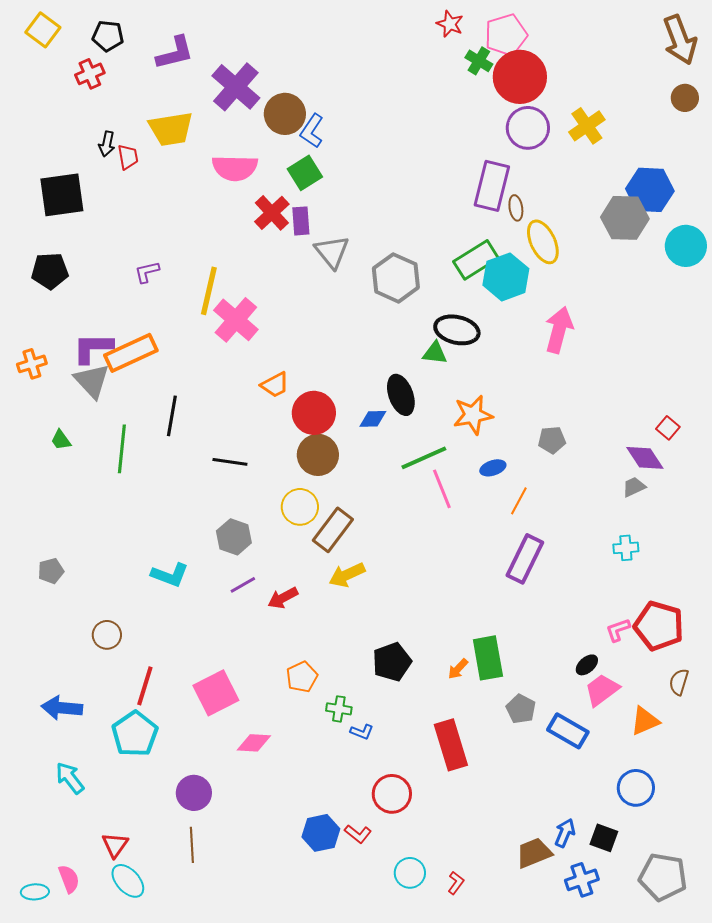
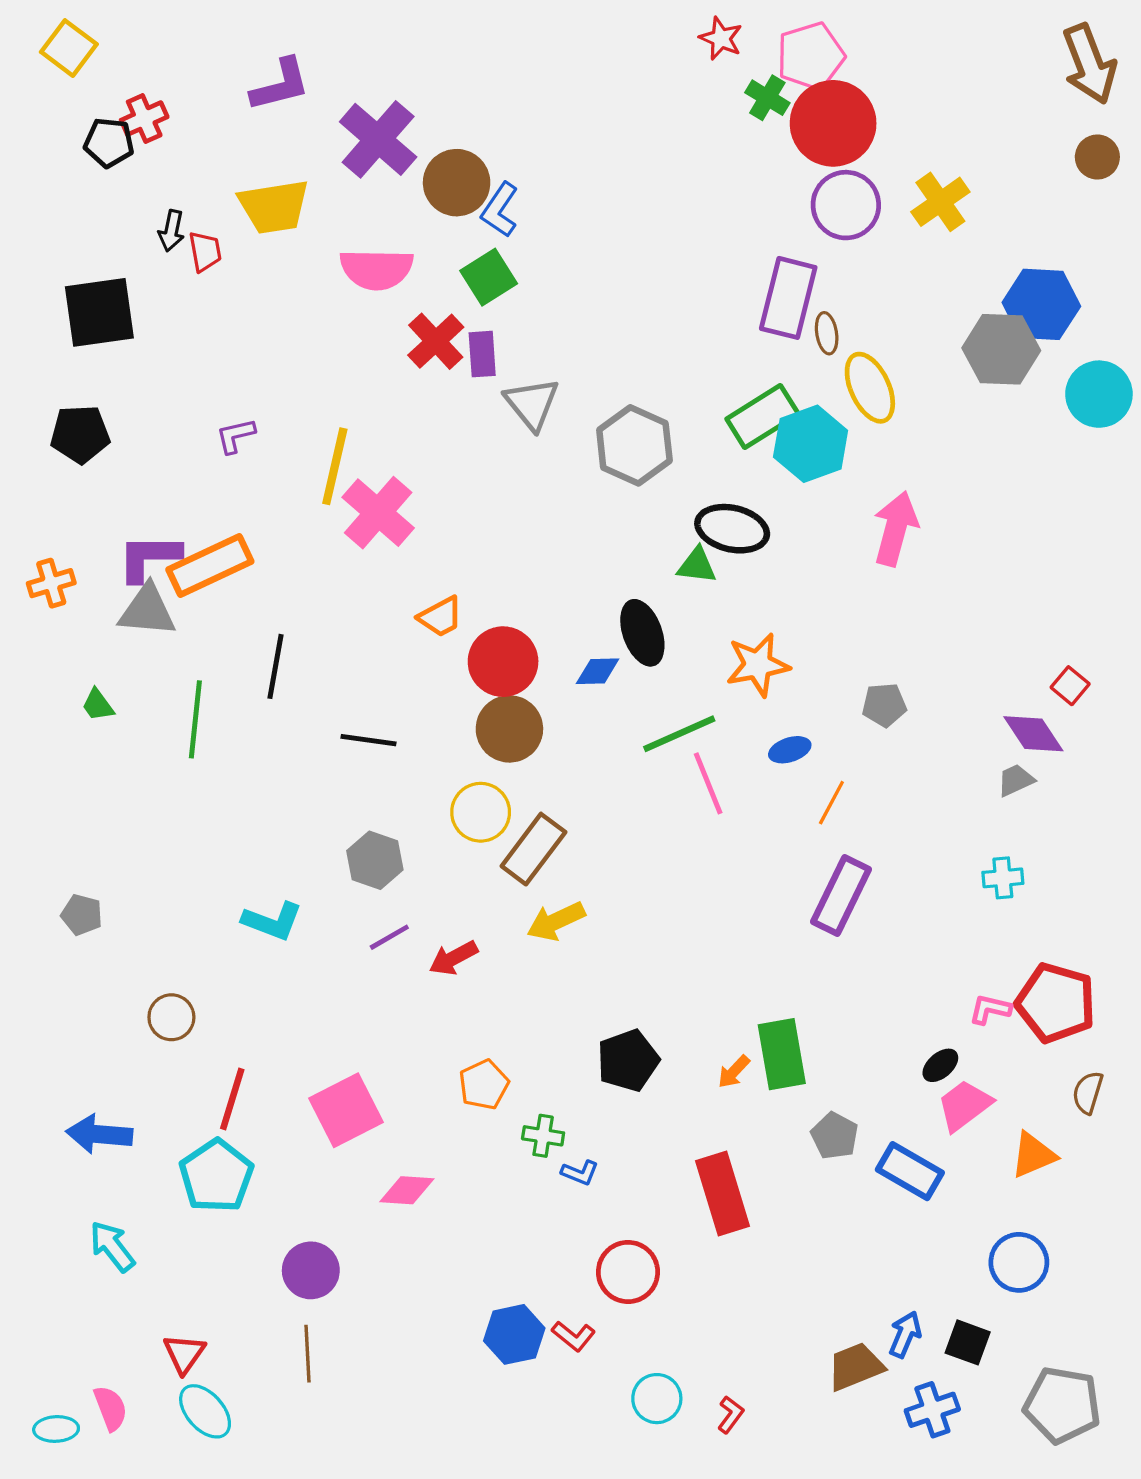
black pentagon: (108, 36) -> (109, 143), moved
gray triangle: (92, 381) -> (147, 610), turned -42
gray pentagon: (51, 571) -> (82, 915), turned 30
pink L-shape: (618, 630) -> (990, 1009), turned 32

